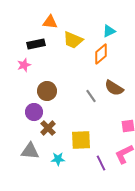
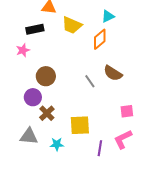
purple line: (101, 163) -> (100, 148), turned 35

